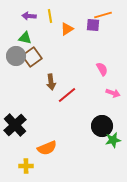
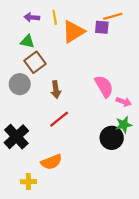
orange triangle: (67, 29) -> (73, 32), size x1.6
gray circle: (16, 56) -> (20, 84), moved
pink semicircle: (102, 69) -> (104, 86), moved, size x1.5
red line: (67, 95) -> (59, 119), moved
green star: (113, 140) -> (124, 125), moved

